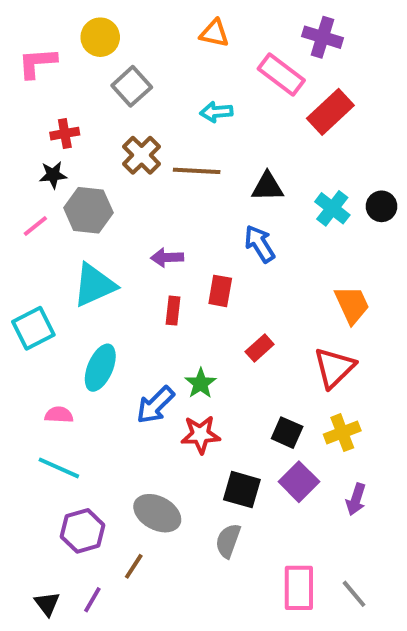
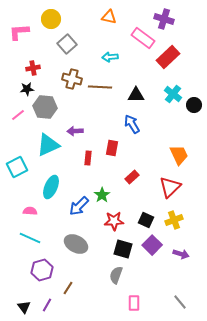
brown cross: (142, 155) -> (72, 79), turned -30
cyan cross: (332, 208) -> (173, 94), moved
purple arrow: (167, 257) -> (75, 131), moved
red star: (201, 434) -> (114, 221), moved
purple arrow: (356, 499) -> (181, 254), turned -91
gray ellipse: (157, 513) -> (76, 244), moved
pink rectangle: (299, 588) -> (134, 303), moved, size x0.7

